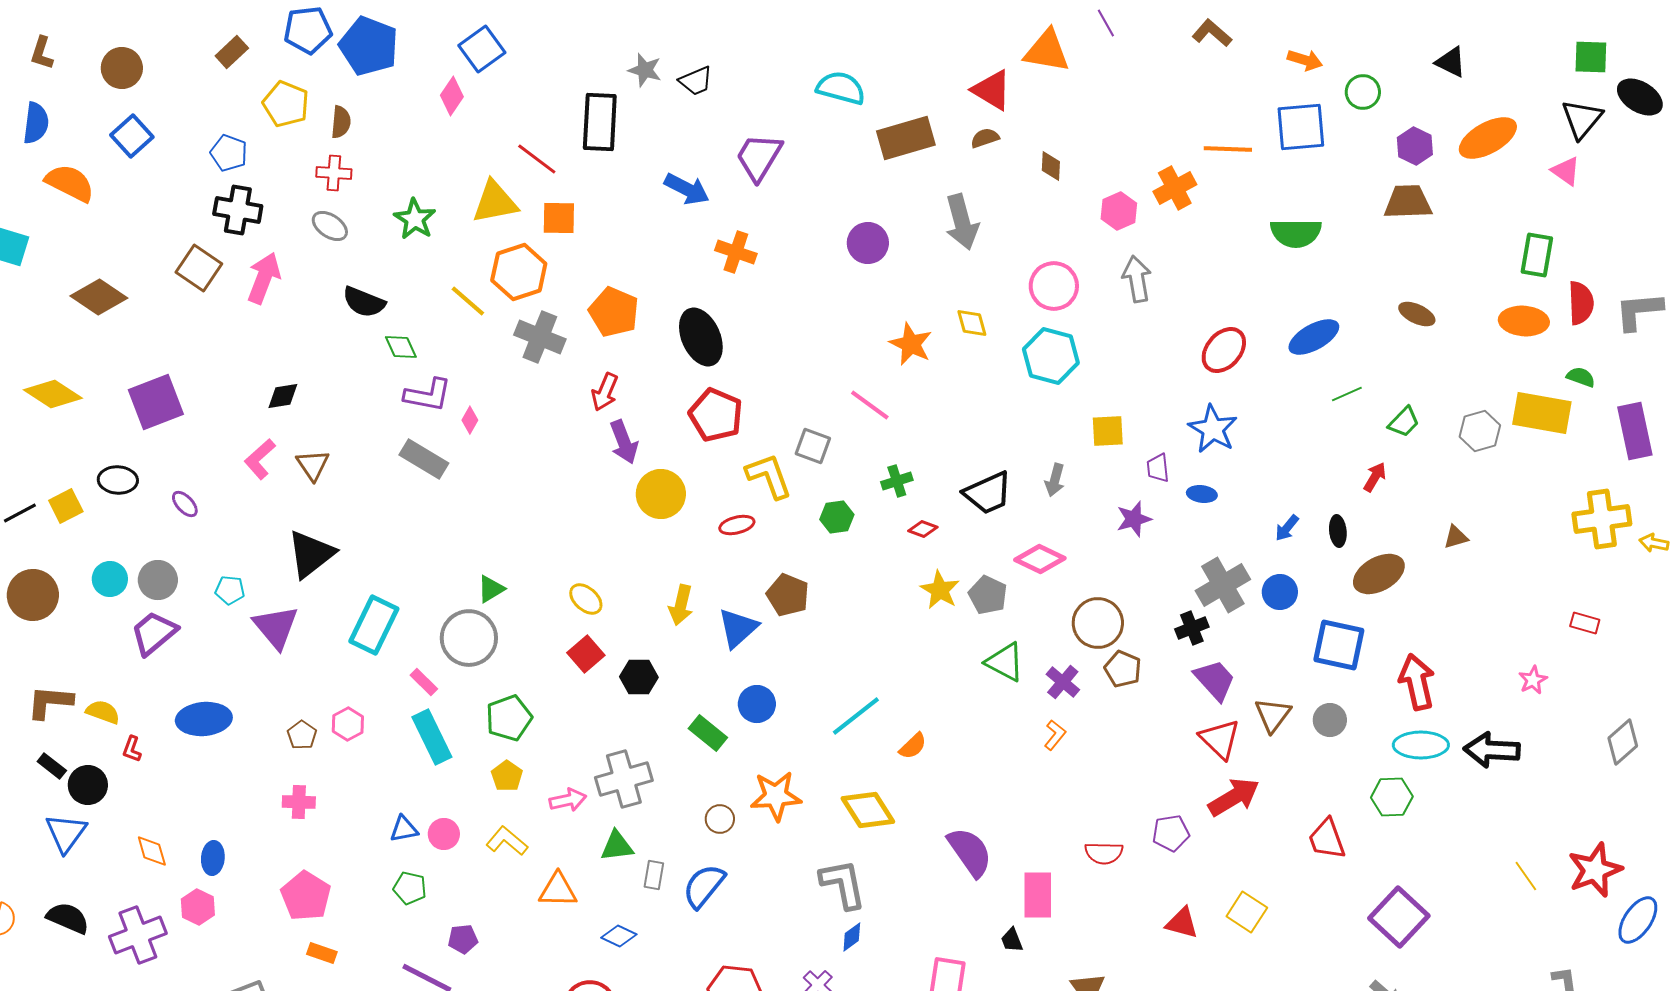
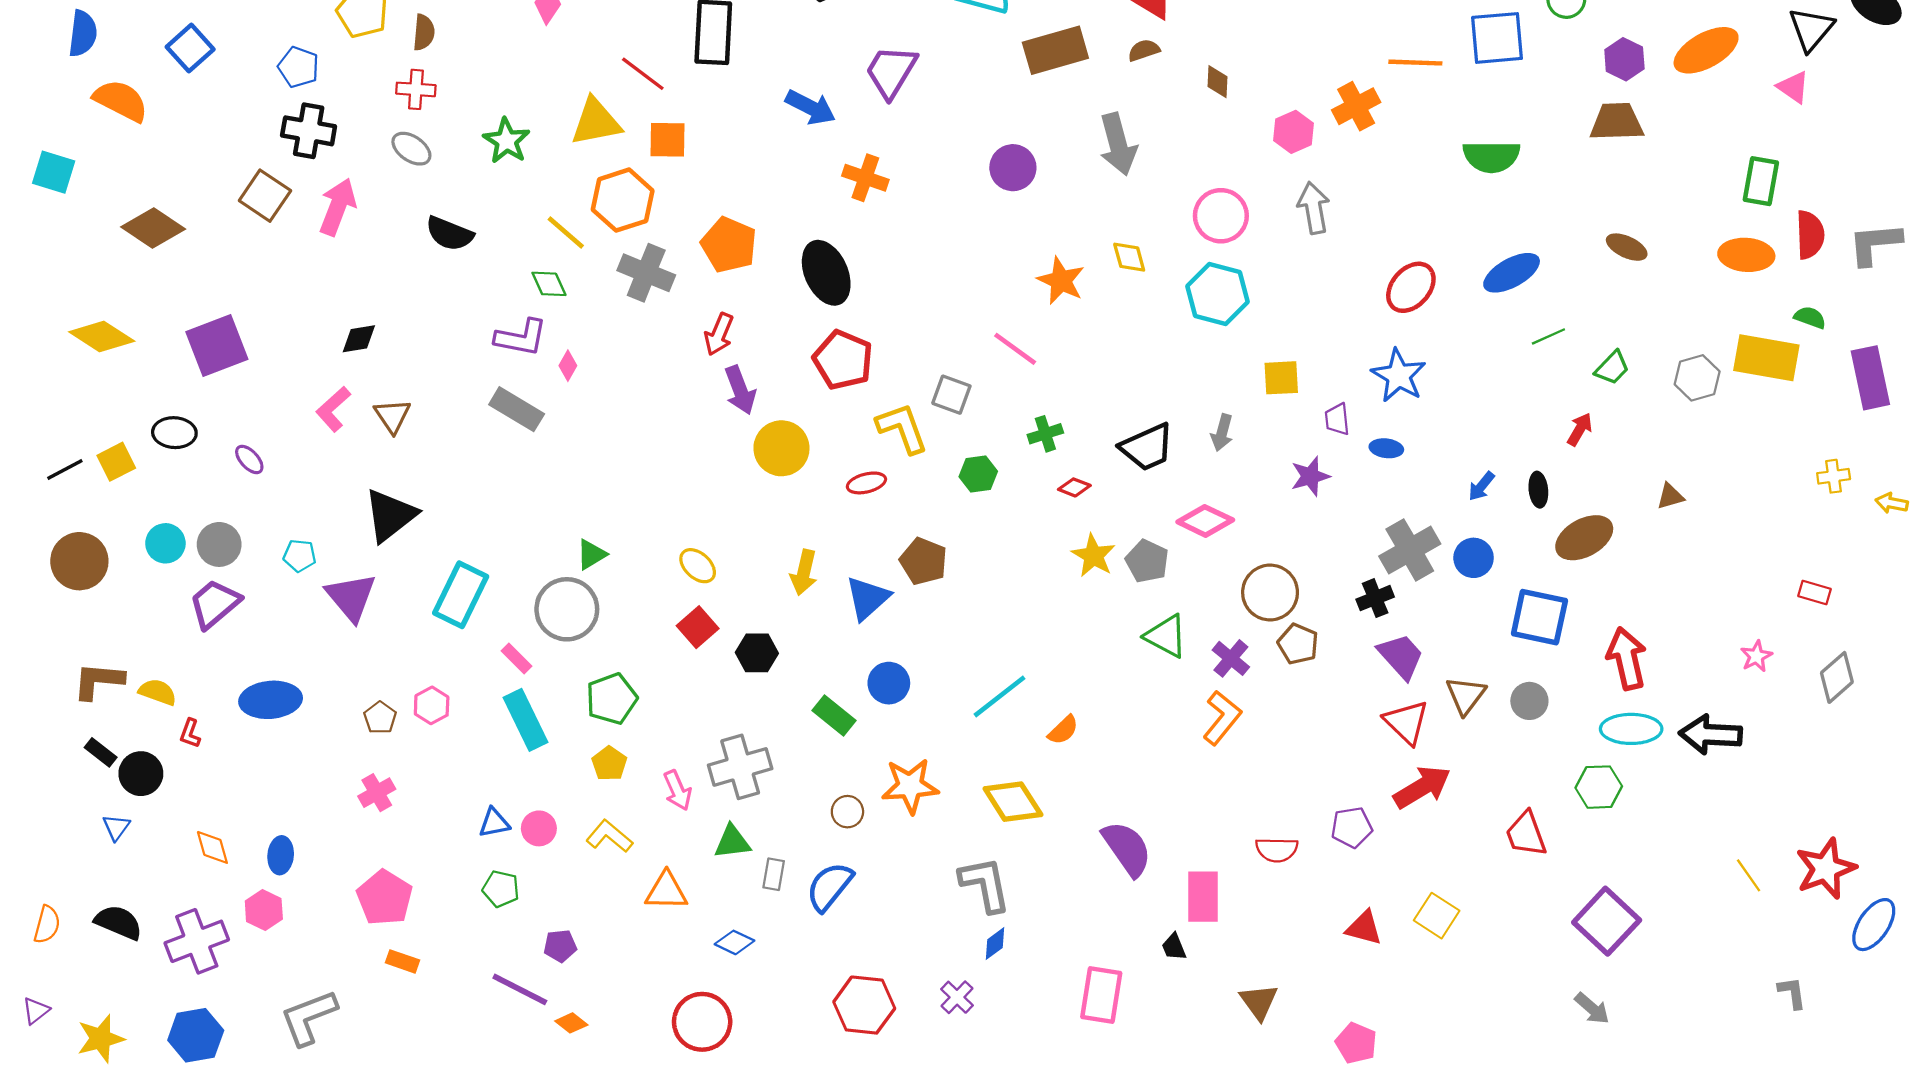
green diamond: (401, 347) -> (549, 284), moved
yellow cross: (1602, 519) -> (1834, 476), size x0.5
orange L-shape: (1055, 735) -> (1222, 718), size x1.6
gray diamond: (1623, 742) -> (1837, 677), moved
pink arrow: (568, 800) -> (678, 790), turned 78
pink cross: (299, 802) -> (377, 793), turned -32
blue triangle: (66, 833) -> (116, 827), size x0.6

